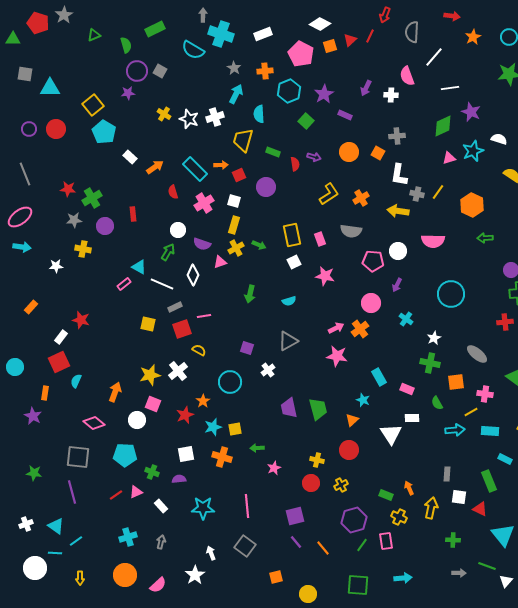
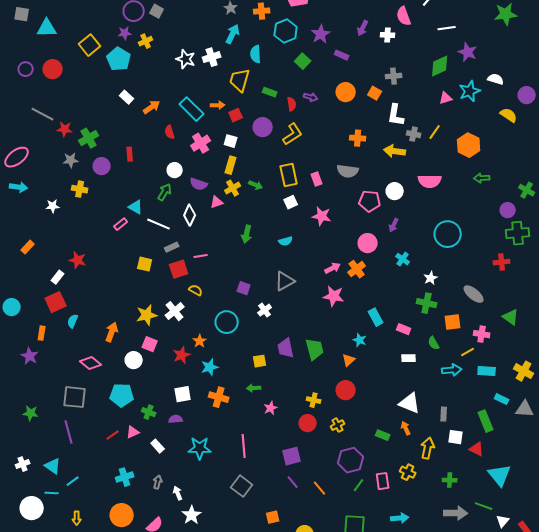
yellow cross: (164, 114) -> (146, 41), moved, turned 32
cyan pentagon: (104, 132) -> (119, 59), moved
gray line: (25, 174) -> (43, 114), moved, turned -40
yellow L-shape: (329, 194) -> (293, 134), moved
orange cross: (361, 198) -> (358, 138), turned 35
yellow square: (235, 429) -> (260, 361), moved
white triangle: (391, 434) -> (410, 403), moved, turned -35
yellow cross: (399, 517) -> (408, 472), moved
white arrow: (211, 553) -> (178, 493), moved
gray arrow: (459, 573) -> (456, 513), size x1.6

